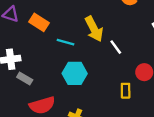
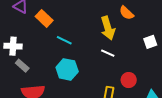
yellow arrow: (94, 29) -> (108, 28), moved
white line: (116, 47) -> (108, 53), turned -40

